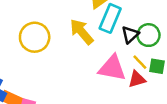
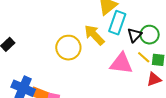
yellow circle: (35, 37) -> (68, 48), moved
red triangle: (137, 79) -> (154, 79), moved

